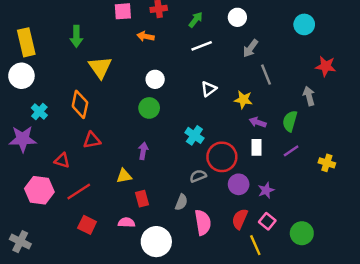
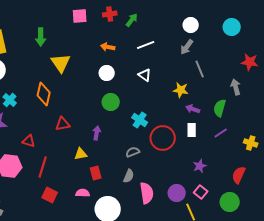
white circle: (237, 17) -> (191, 25), moved
green arrow: (196, 20) -> (132, 20), moved
orange arrow: (146, 36) -> (108, 47), moved
white triangle: (209, 89) -> (145, 75), moved, turned -48
green circle: (149, 108) -> (111, 102), moved
red triangle: (92, 140) -> (63, 124), moved
gray semicircle: (198, 176) -> (133, 152), moved
purple circle: (239, 184) -> (177, 193), moved
red line: (79, 191) -> (43, 167), turned -40
red semicircle: (240, 219) -> (239, 175), moved

